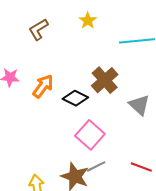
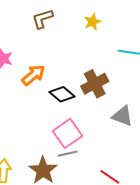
gray triangle: (139, 105) -> (123, 116), turned -35
gray line: (96, 166) -> (68, 154), moved

